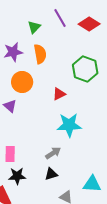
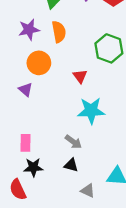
red triangle: (59, 94) -> (80, 76), turned -40
gray arrow: (53, 153) -> (73, 142), turned 70
black triangle: (51, 174) -> (71, 165), turned 32

